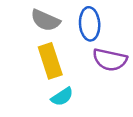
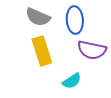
cyan semicircle: (62, 97) -> (72, 81), moved

